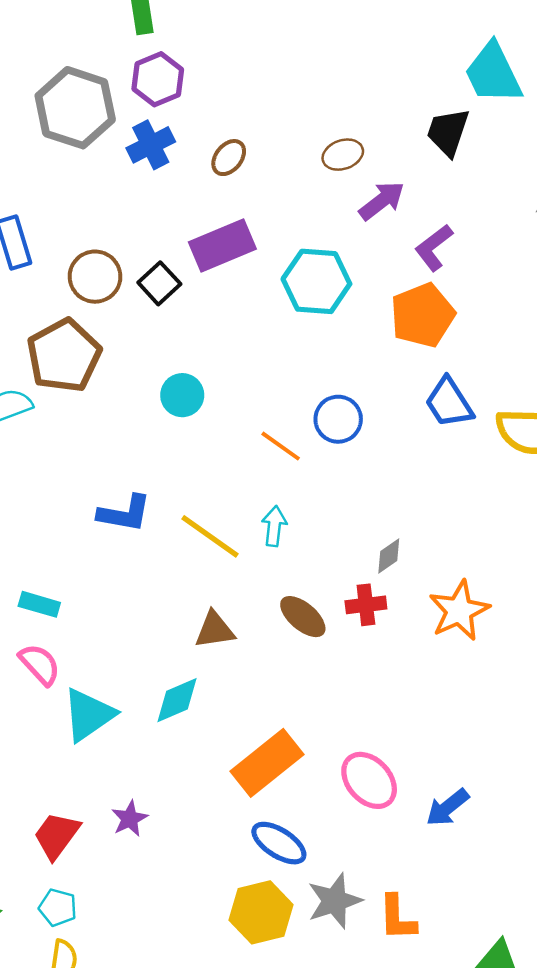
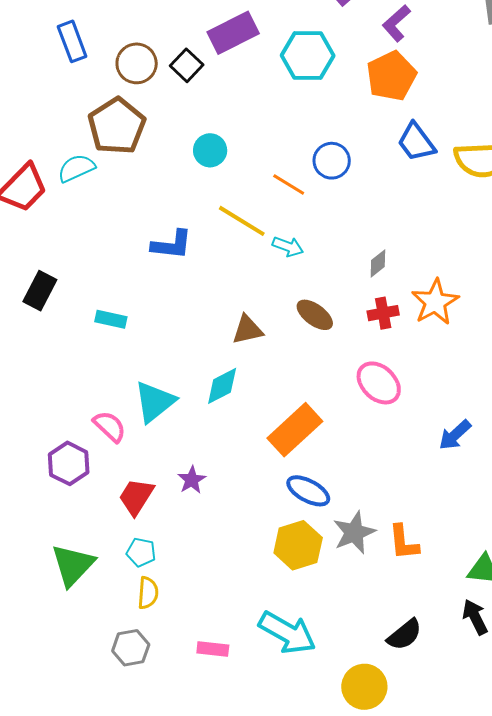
cyan arrow: (274, 526) -> (288, 247), turned 108
yellow line: (210, 536) -> (242, 221), moved
red cross: (366, 605) -> (383, 313), moved
pink semicircle: (40, 664) -> (110, 426), moved
pink ellipse: (369, 780) -> (379, 383), moved
blue arrow: (447, 808) -> (455, 435), moved

